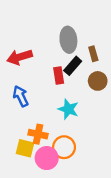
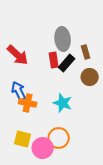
red arrow: (20, 57) -> (18, 55), turned -120
red rectangle: (59, 76) -> (54, 60), moved
orange cross: (38, 134) -> (28, 103), moved

